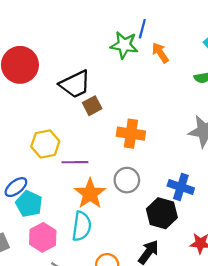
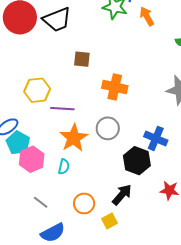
black trapezoid: (75, 84) -> (57, 20), moved
brown square: (92, 106) -> (82, 59), turned 30
cyan semicircle: (82, 226) -> (64, 167), size x0.6
pink hexagon: (43, 237) -> (32, 159), moved

